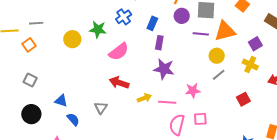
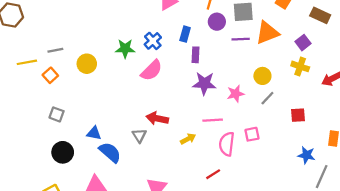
blue cross: (124, 17) -> (153, 41), moved
yellow circle: (72, 39) -> (87, 64), moved
yellow circle: (217, 56) -> (262, 76), moved
gray line: (219, 75) -> (267, 98), moved
red arrow: (119, 83) -> (157, 118), moved
pink star: (193, 91) -> (236, 94), moved
yellow arrow: (144, 98) -> (188, 139), moved
red square: (243, 99) -> (298, 115), moved, turned 32
blue semicircle: (73, 119) -> (110, 152), size x1.5

